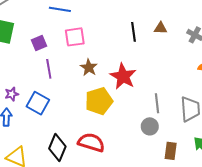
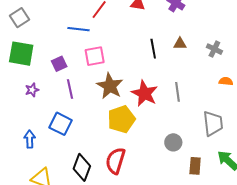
brown star: (89, 67) -> (110, 86), size x1.5
purple star: (12, 94) -> (32, 90), moved
gray line: (157, 103) -> (178, 92), moved
red semicircle: (91, 142) -> (116, 161), turned -88

